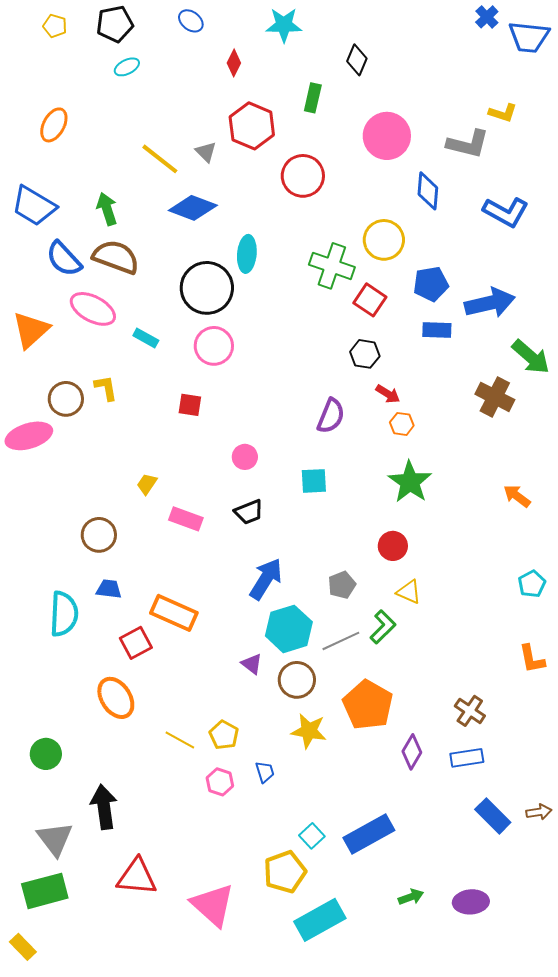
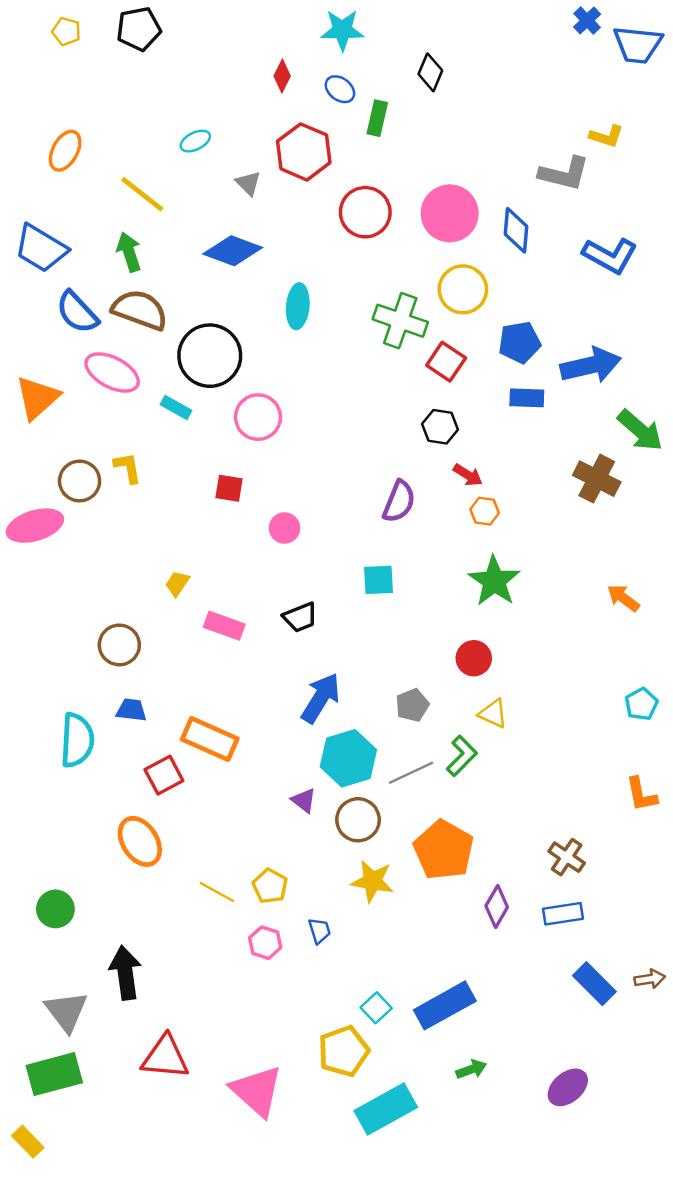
blue ellipse: (191, 21) -> (340, 89), moved
cyan ellipse: (127, 67) -> (195, 141), moved
pink circle: (387, 136) -> (450, 213), moved
yellow line: (160, 159) -> (142, 194), moved
black circle: (207, 288) -> (210, 356), moved
pink circle: (245, 457) -> (284, 528), moved
green arrow: (411, 897) -> (471, 1069), moved
purple ellipse: (471, 902) -> (568, 1087), turned -36

